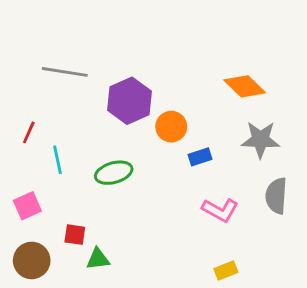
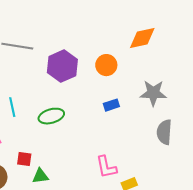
orange diamond: (245, 86) -> (142, 38), moved, turned -56
orange circle: (171, 127) -> (106, 65), moved
pink L-shape: (220, 210) -> (106, 167), moved, turned 50

